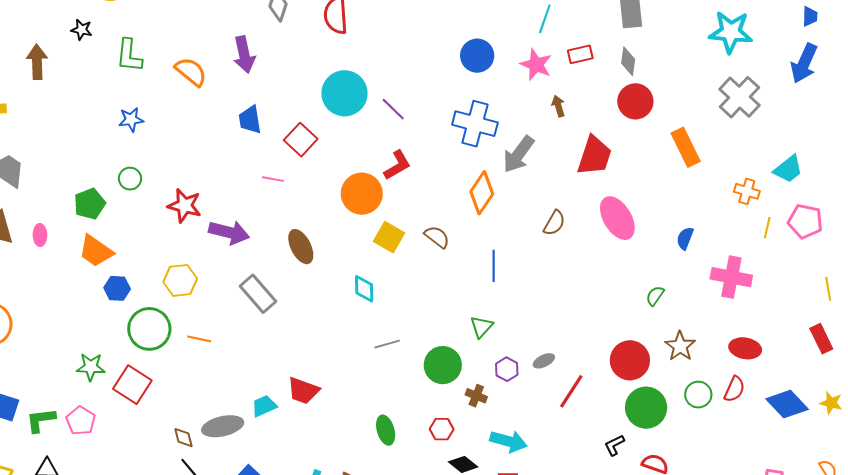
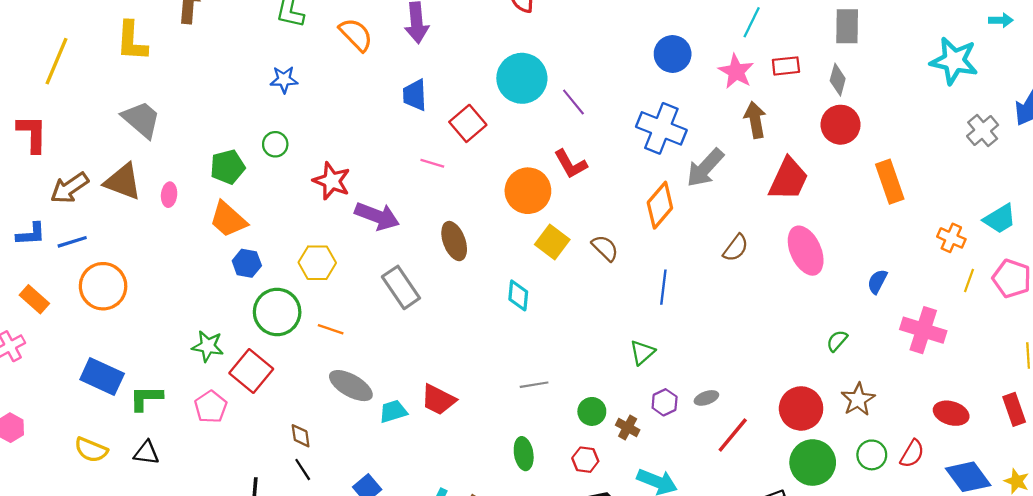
gray cross: (739, 97) -> (983, 131), moved, size x0.7
brown arrow: (558, 106) -> (755, 120), size x1.5
red L-shape: (397, 165) -> (571, 164), turned 84
gray line: (387, 344) -> (534, 385), moved
red ellipse: (745, 348) -> (951, 413), moved
green circle: (443, 365) -> (592, 411), moved, size x0.7
pink pentagon: (81, 421) -> (211, 407), moved
gray ellipse: (223, 426) -> (351, 386), moved, turned 36

